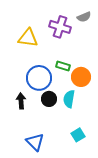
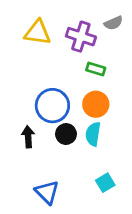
yellow triangle: (28, 38) -> (38, 32), moved
green rectangle: (63, 66) -> (96, 69), moved
orange circle: (81, 77) -> (96, 104), moved

